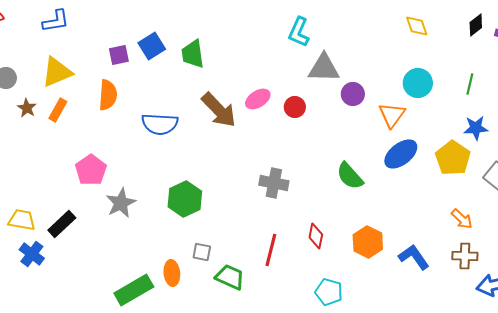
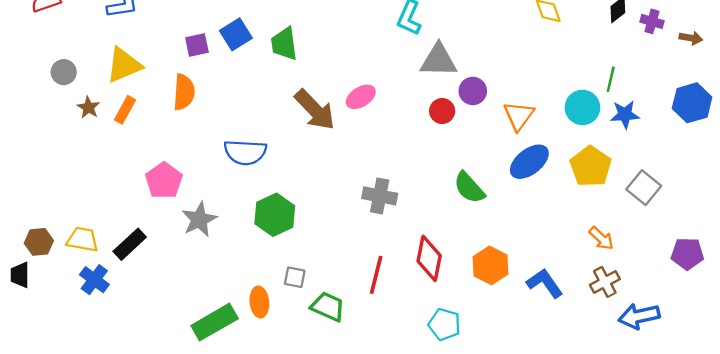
cyan circle: (418, 83) -> (582, 107), moved
red circle: (295, 107) -> (442, 111), moved
blue semicircle: (160, 124) -> (245, 152), moved
blue star: (476, 128) -> (625, 115), moved
red diamond: (316, 236) -> (429, 258), size x1.5
brown cross: (465, 256) -> (605, 282), turned -30

